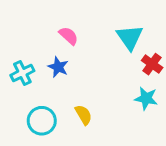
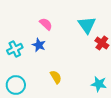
cyan star: (146, 98) -> (99, 84), moved
cyan circle: (42, 121) -> (16, 85), moved

